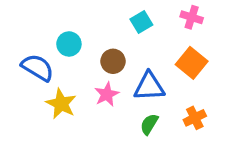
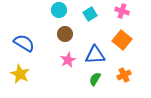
cyan circle: (69, 44) -> (59, 10), moved
brown circle: (113, 61) -> (65, 34), moved
yellow star: (61, 104) -> (20, 74), moved

